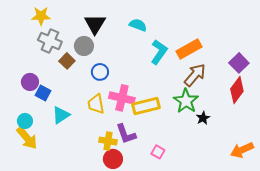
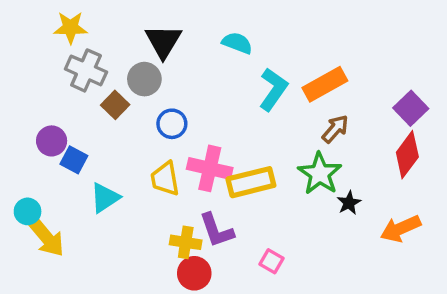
brown arrow: (195, 75) -> (335, 129), size x0.7
cyan circle: (25, 121) -> (28, 211), moved
orange arrow: (242, 150) -> (400, 229), moved

